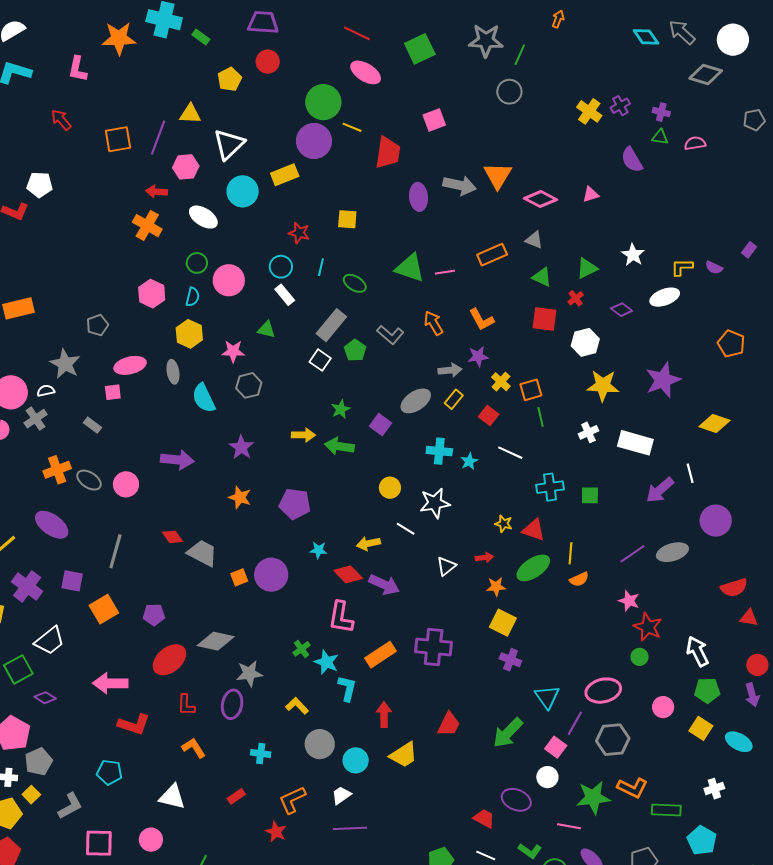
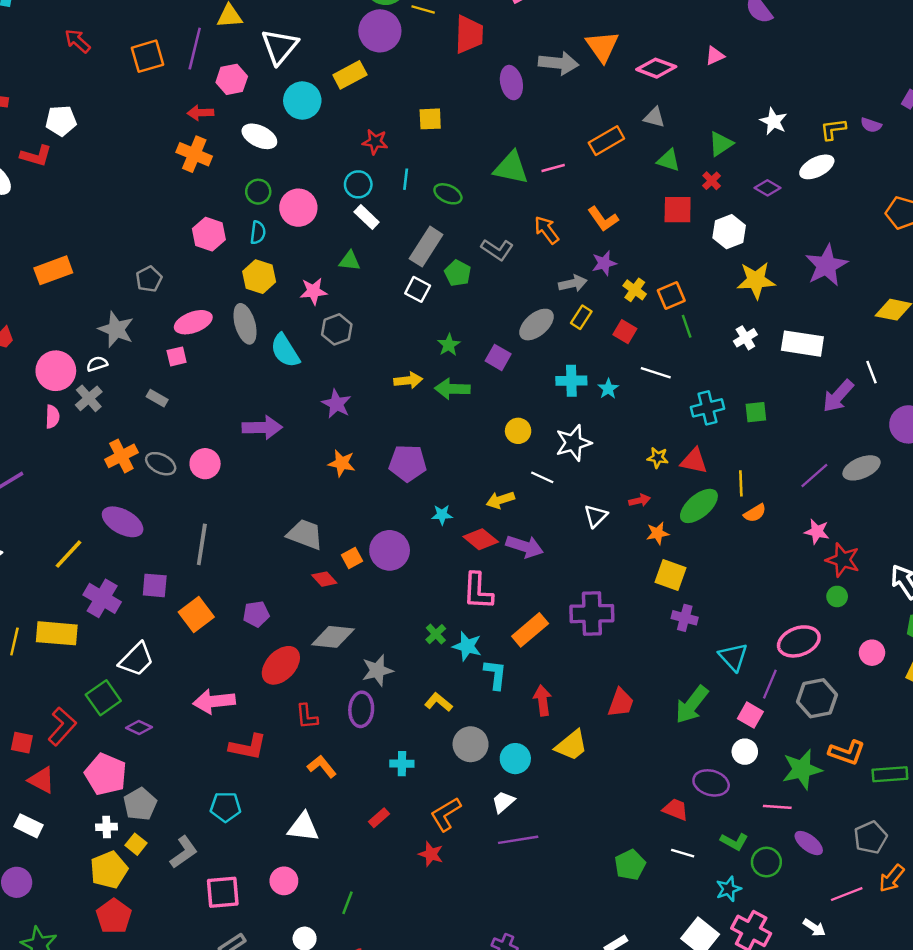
gray ellipse: (173, 372) -> (245, 324), size x1.4
red diamond: (173, 537) -> (324, 579), moved

